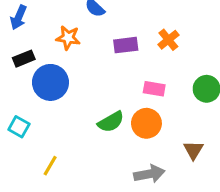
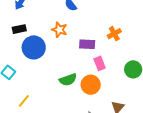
orange star: (68, 38) -> (59, 30), moved
purple rectangle: (126, 45) -> (87, 44), moved
pink rectangle: (154, 89) -> (100, 63), turned 48

